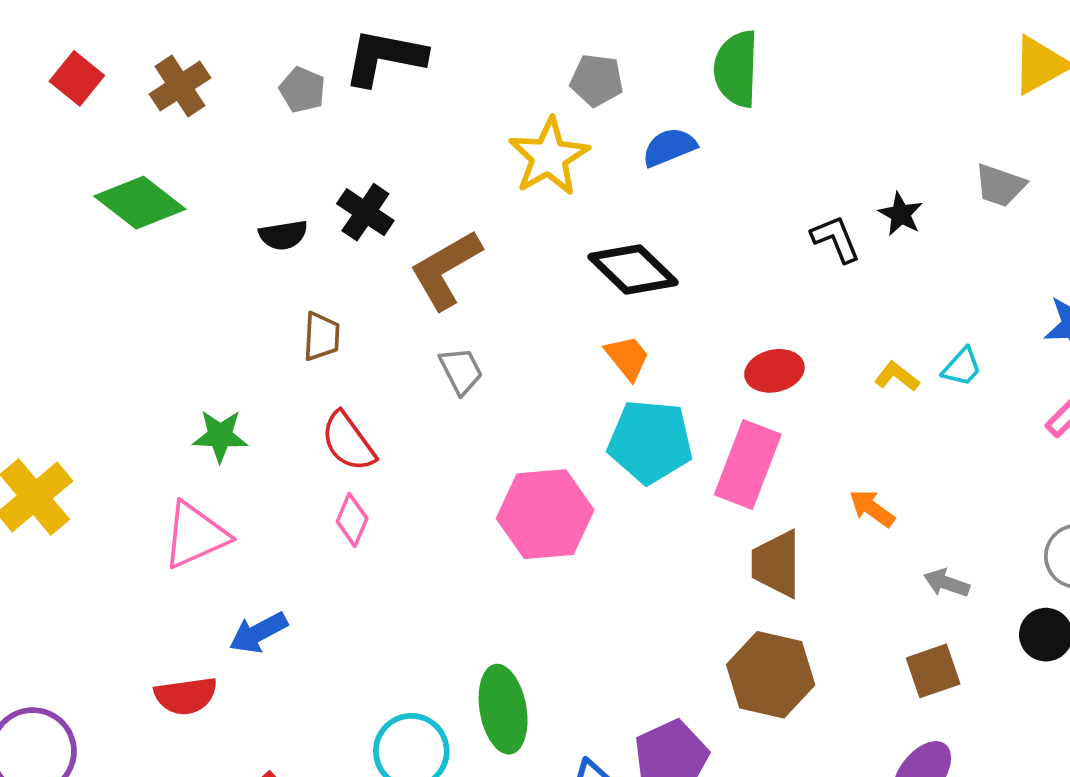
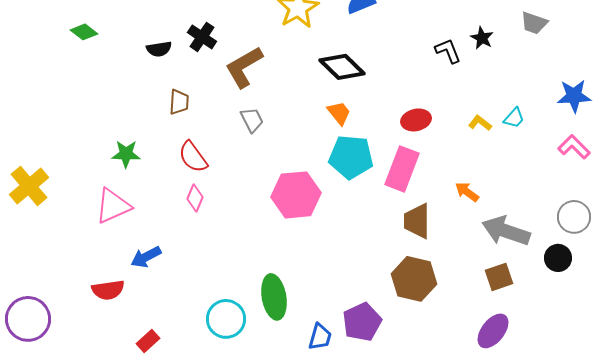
green diamond: (140, 203) -> (84, 32), size x0.6
gray arrow: (947, 583) -> (506, 231), size x2.0

